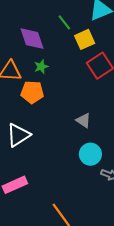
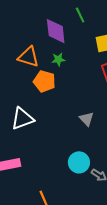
green line: (64, 22) -> (80, 15), moved
cyan circle: (90, 154) -> (79, 162), moved

